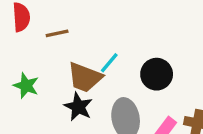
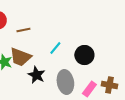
brown trapezoid: (85, 77) -> (20, 57), moved

